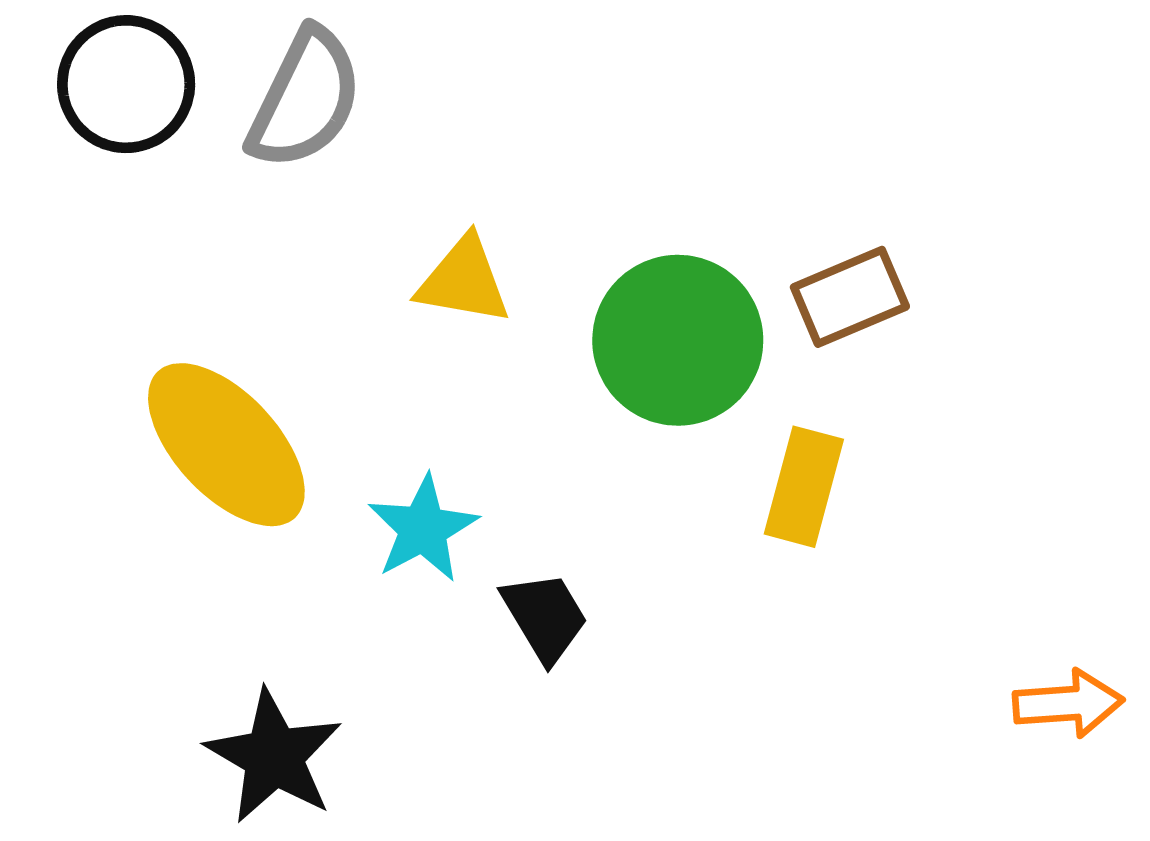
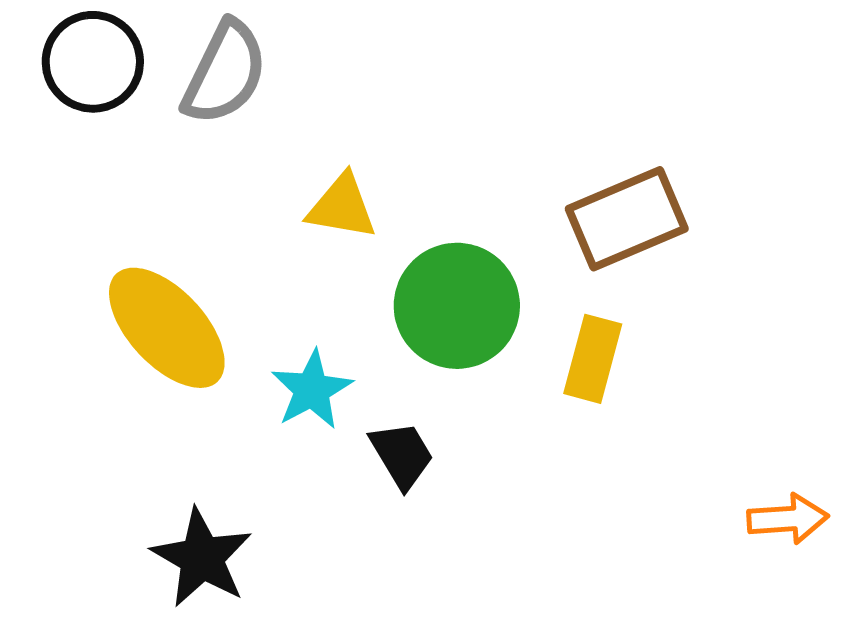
brown rectangle: (850, 297) -> (627, 219), size x1.4
green circle: (678, 340) -> (457, 306), moved

